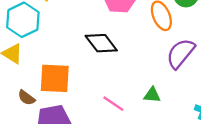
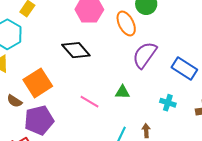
orange square: (55, 78) -> (38, 83), turned -32

